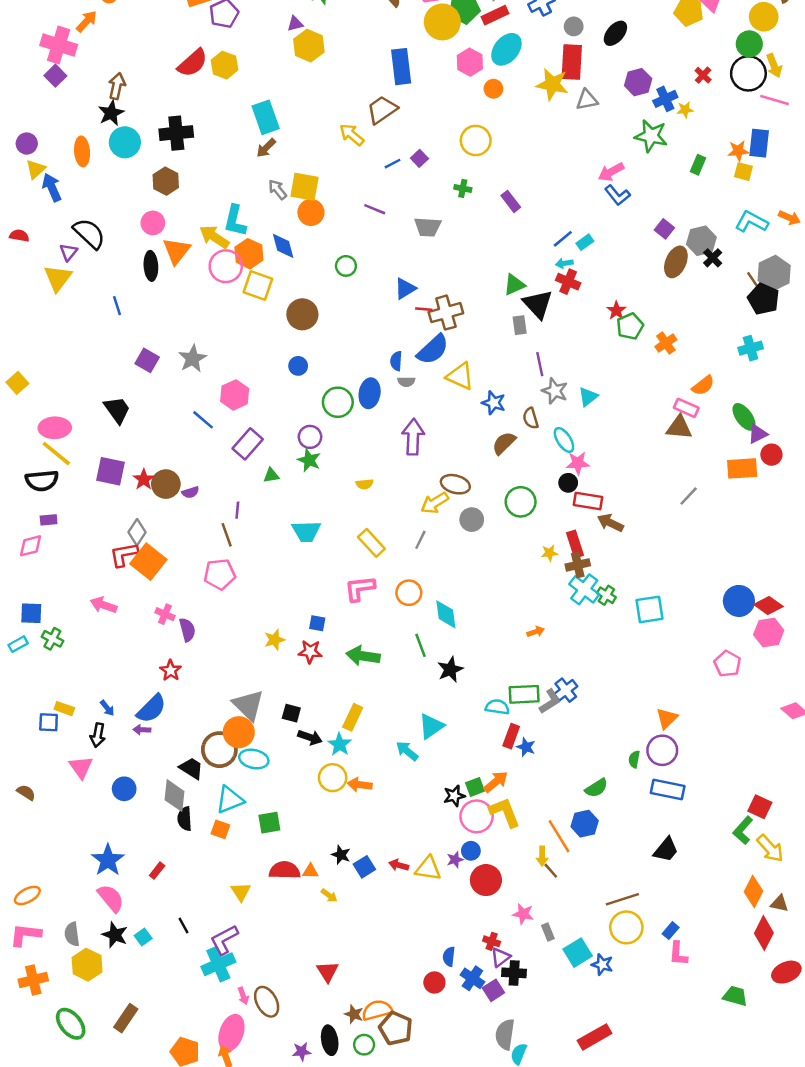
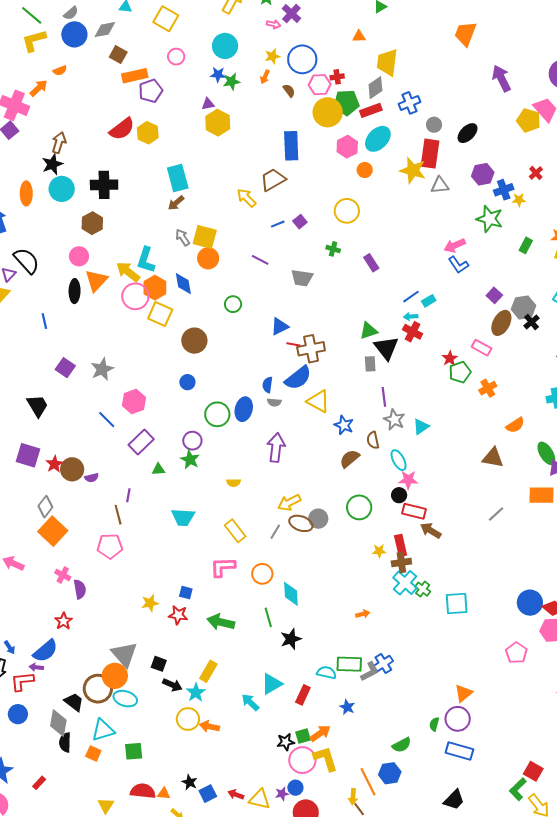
pink rectangle: (686, 408) -> (482, 348), moved
brown ellipse: (455, 484) -> (301, 523), moved
red L-shape: (124, 554) -> (22, 681), moved
red rectangle: (511, 736) -> (303, 695), moved

